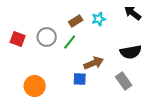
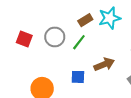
cyan star: (99, 19) -> (110, 18), size x1.5
blue square: (80, 79) -> (78, 77), moved

